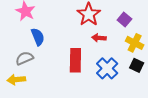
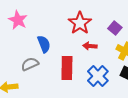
blue semicircle: (38, 37) -> (44, 44), moved
gray semicircle: (24, 58) -> (30, 64), moved

